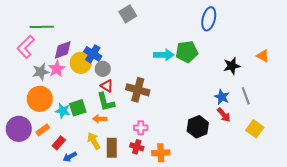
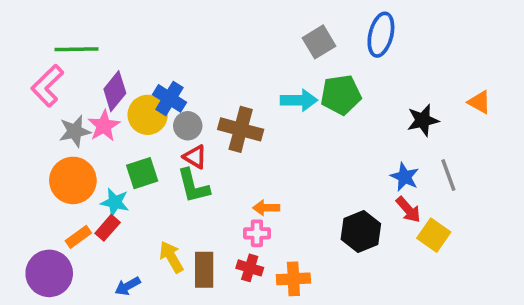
gray square: (128, 14) -> (319, 42), moved
purple diamond: (63, 50) -> (115, 91), turned -30
brown cross: (138, 90) -> (241, 129), moved
green square: (78, 108) -> (142, 173), moved
orange arrow: (100, 119) -> (266, 208), moved
purple circle: (19, 129) -> (49, 273), moved
yellow square: (255, 129) -> (434, 235), moved
red rectangle: (59, 143) -> (108, 228), moved

